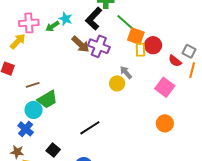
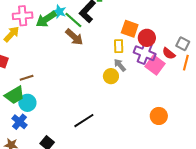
green line: (125, 22) -> (73, 20), moved
green arrow: (52, 26) -> (46, 19), size x1.5
purple cross: (99, 46) -> (145, 53), moved
yellow rectangle: (140, 50) -> (119, 46), moved
pink square: (165, 87) -> (155, 65), moved
green trapezoid: (47, 99) -> (15, 95), moved

